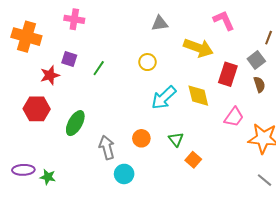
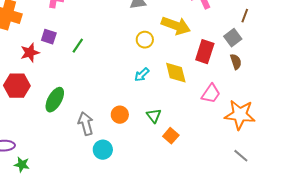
yellow circle: (147, 62) -> (145, 40), moved
cyan arrow: (164, 98) -> (142, 75), size x0.6
green star: (48, 177) -> (22, 165), moved

